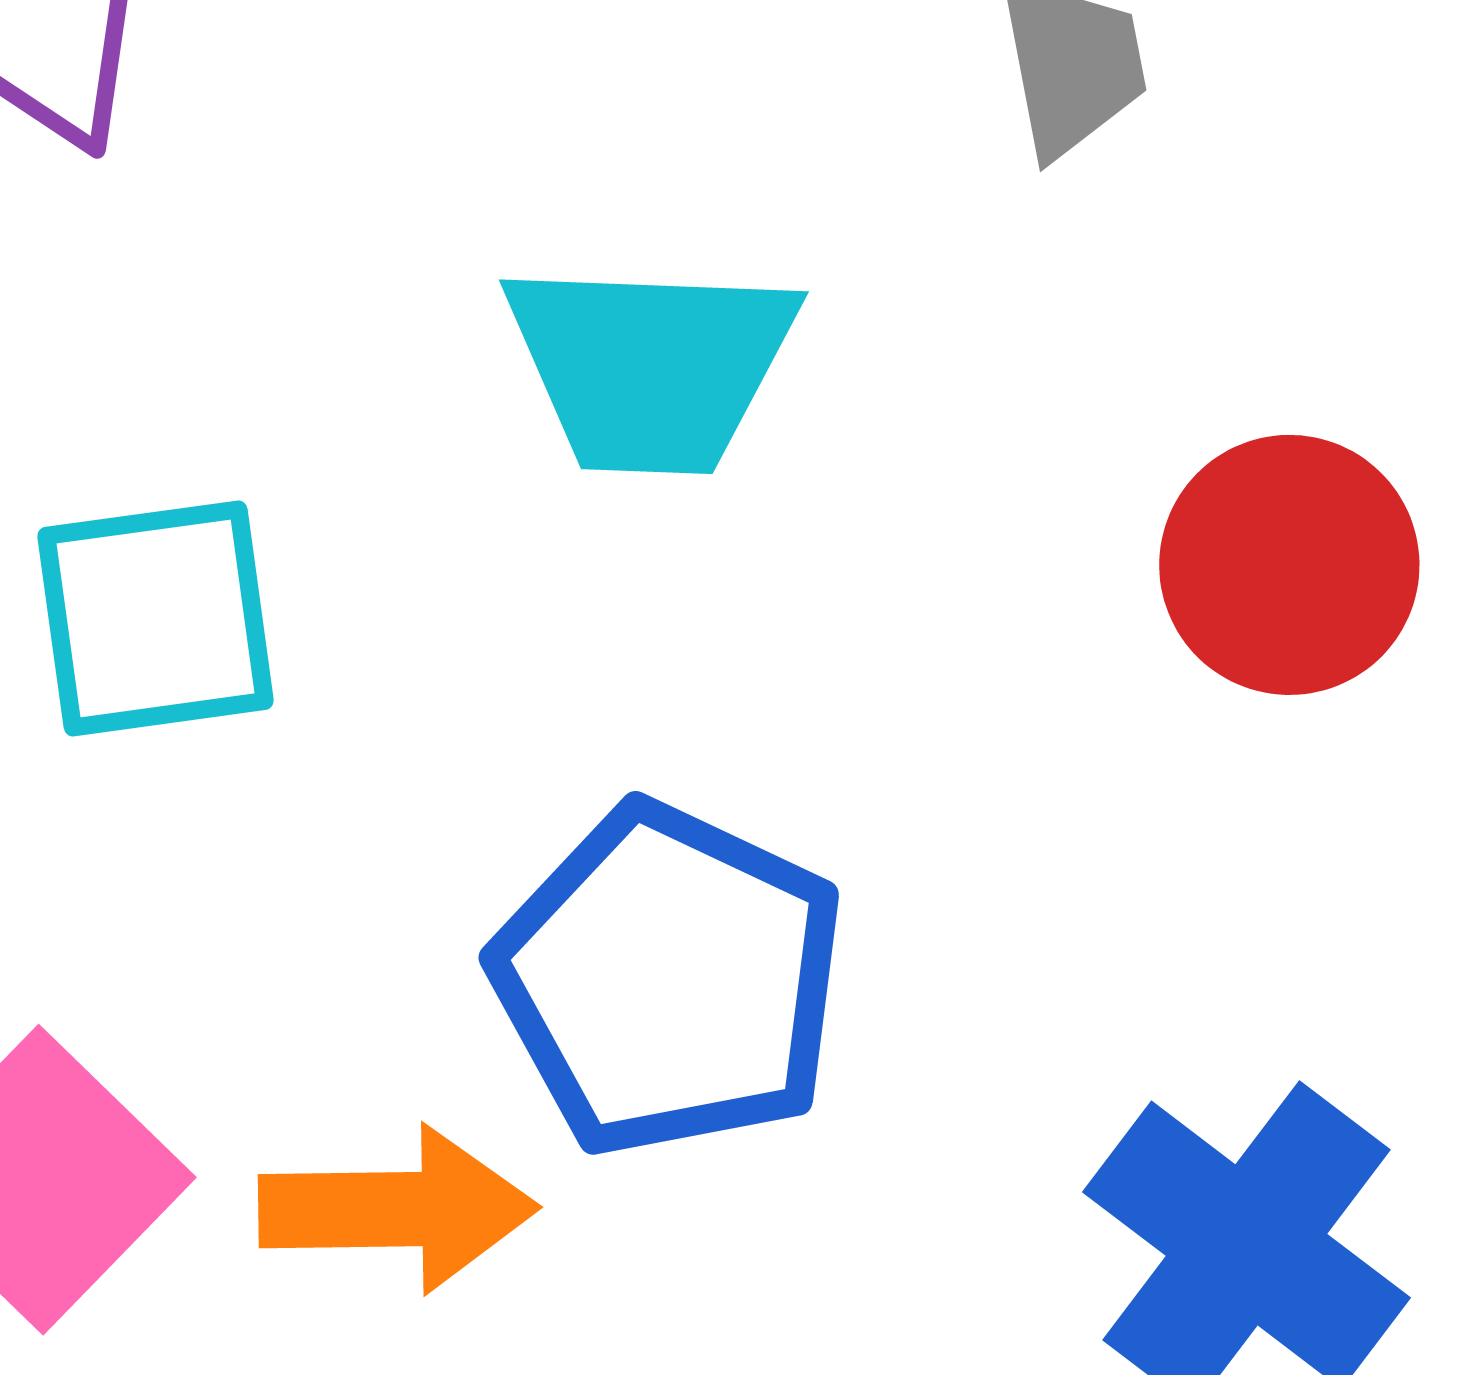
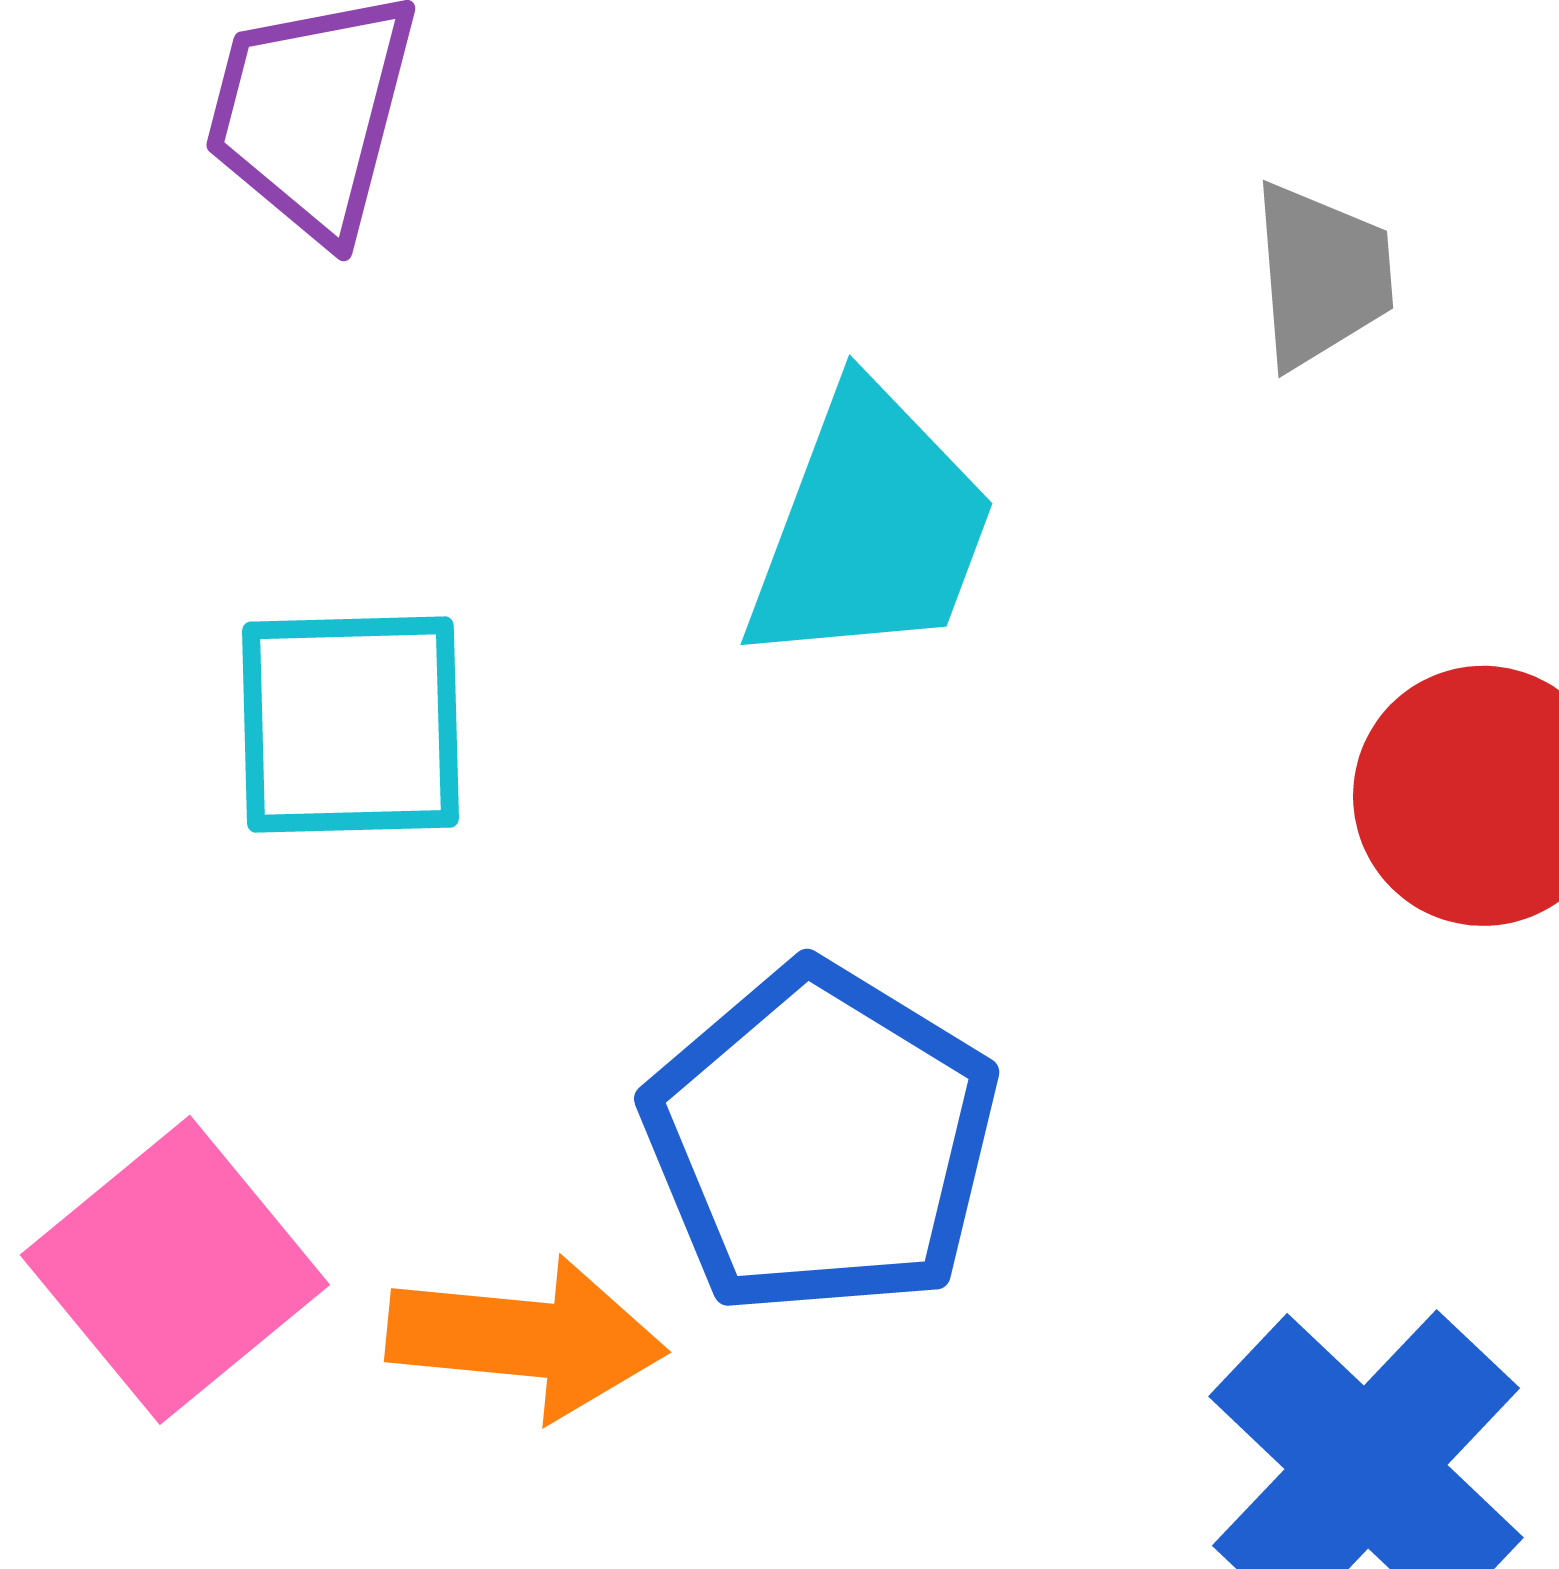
cyan trapezoid: (651, 366) -> (870, 528), turned -78

